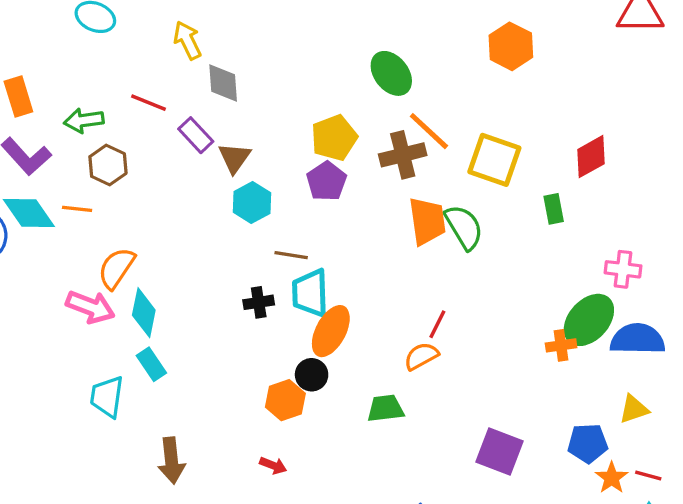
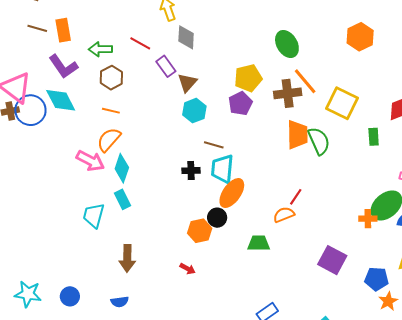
orange line: (77, 209) -> (111, 111), moved
purple square: (500, 451) -> (332, 260), moved

